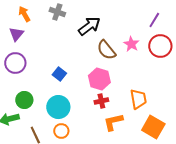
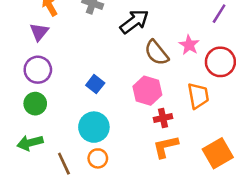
red circle: (160, 46) -> (220, 62), moved
orange trapezoid: (138, 99) -> (198, 96), moved
green circle: (24, 100) -> (35, 104), moved
red cross: (101, 101) -> (163, 118), moved
orange square: (153, 127) -> (218, 153), turned 30

